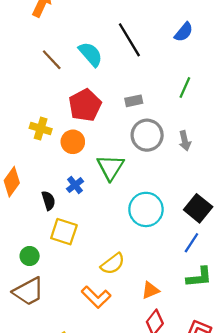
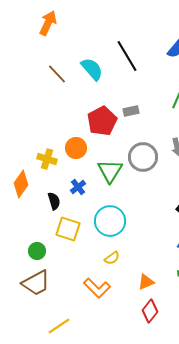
red pentagon: (85, 105) -> (102, 121), moved
yellow cross: (41, 129) -> (47, 159), moved
gray circle: (147, 135) -> (143, 157), moved
cyan circle: (146, 209) -> (110, 221), moved
yellow semicircle: (113, 264) -> (112, 258), size x0.7

